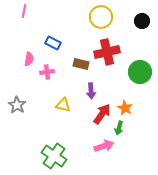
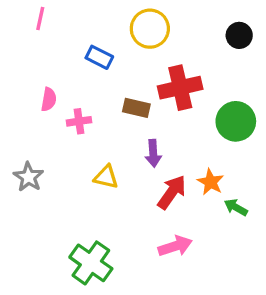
yellow circle: (101, 17) -> (150, 29), moved
blue rectangle: (53, 43) -> (99, 57), moved
green arrow: (119, 128) -> (236, 207), moved, turned 104

